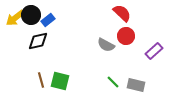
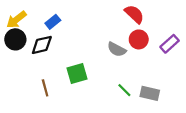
black circle: (31, 15) -> (15, 39), moved
purple rectangle: (154, 51) -> (170, 44), moved
green square: (60, 81) -> (77, 74), moved, turned -30

